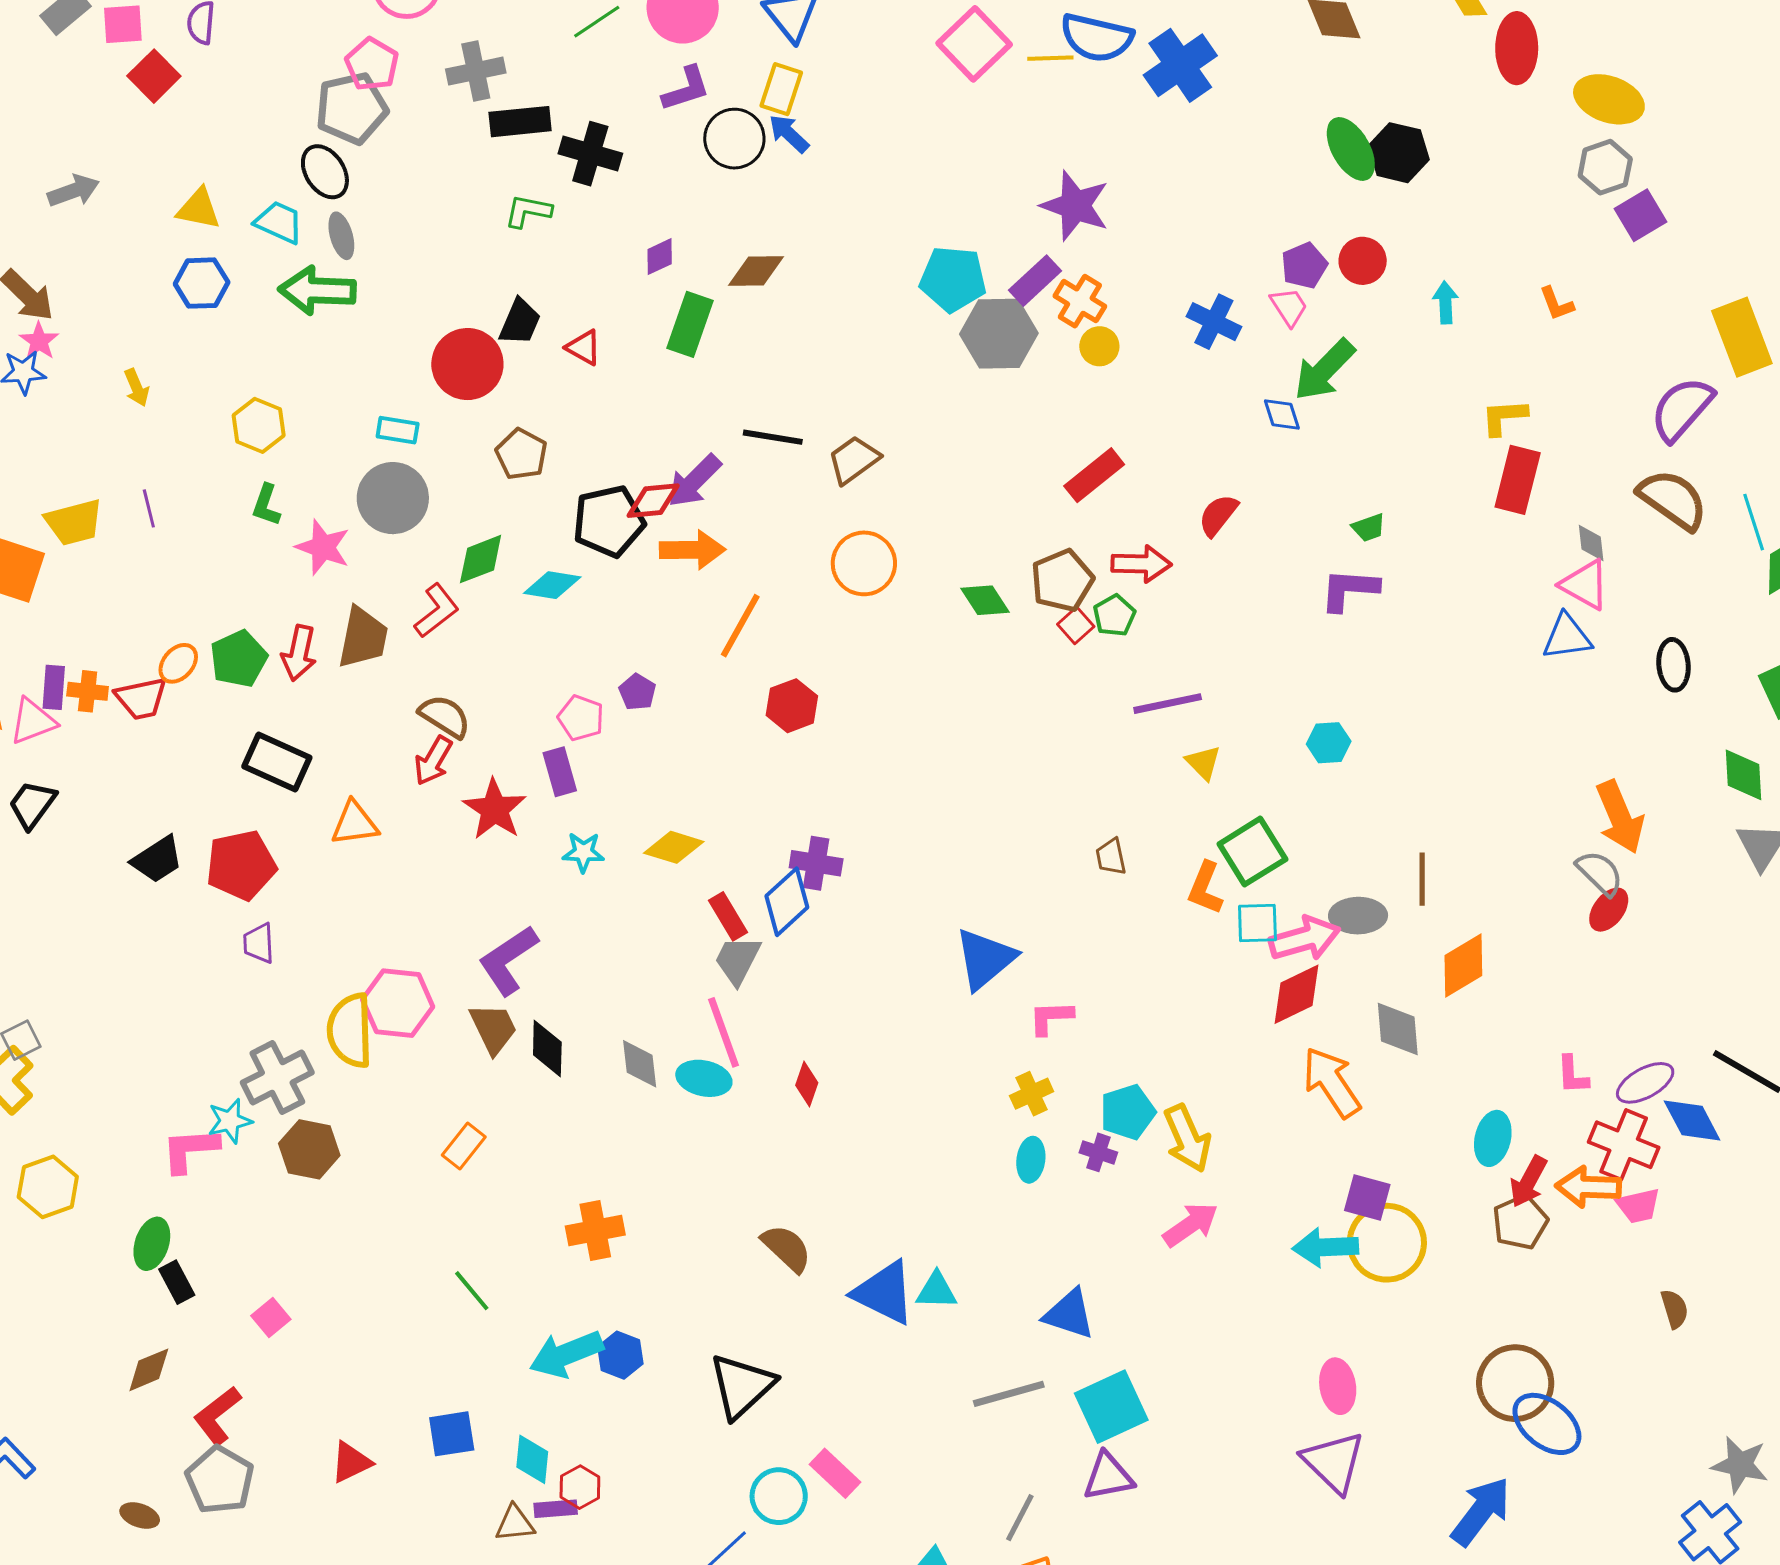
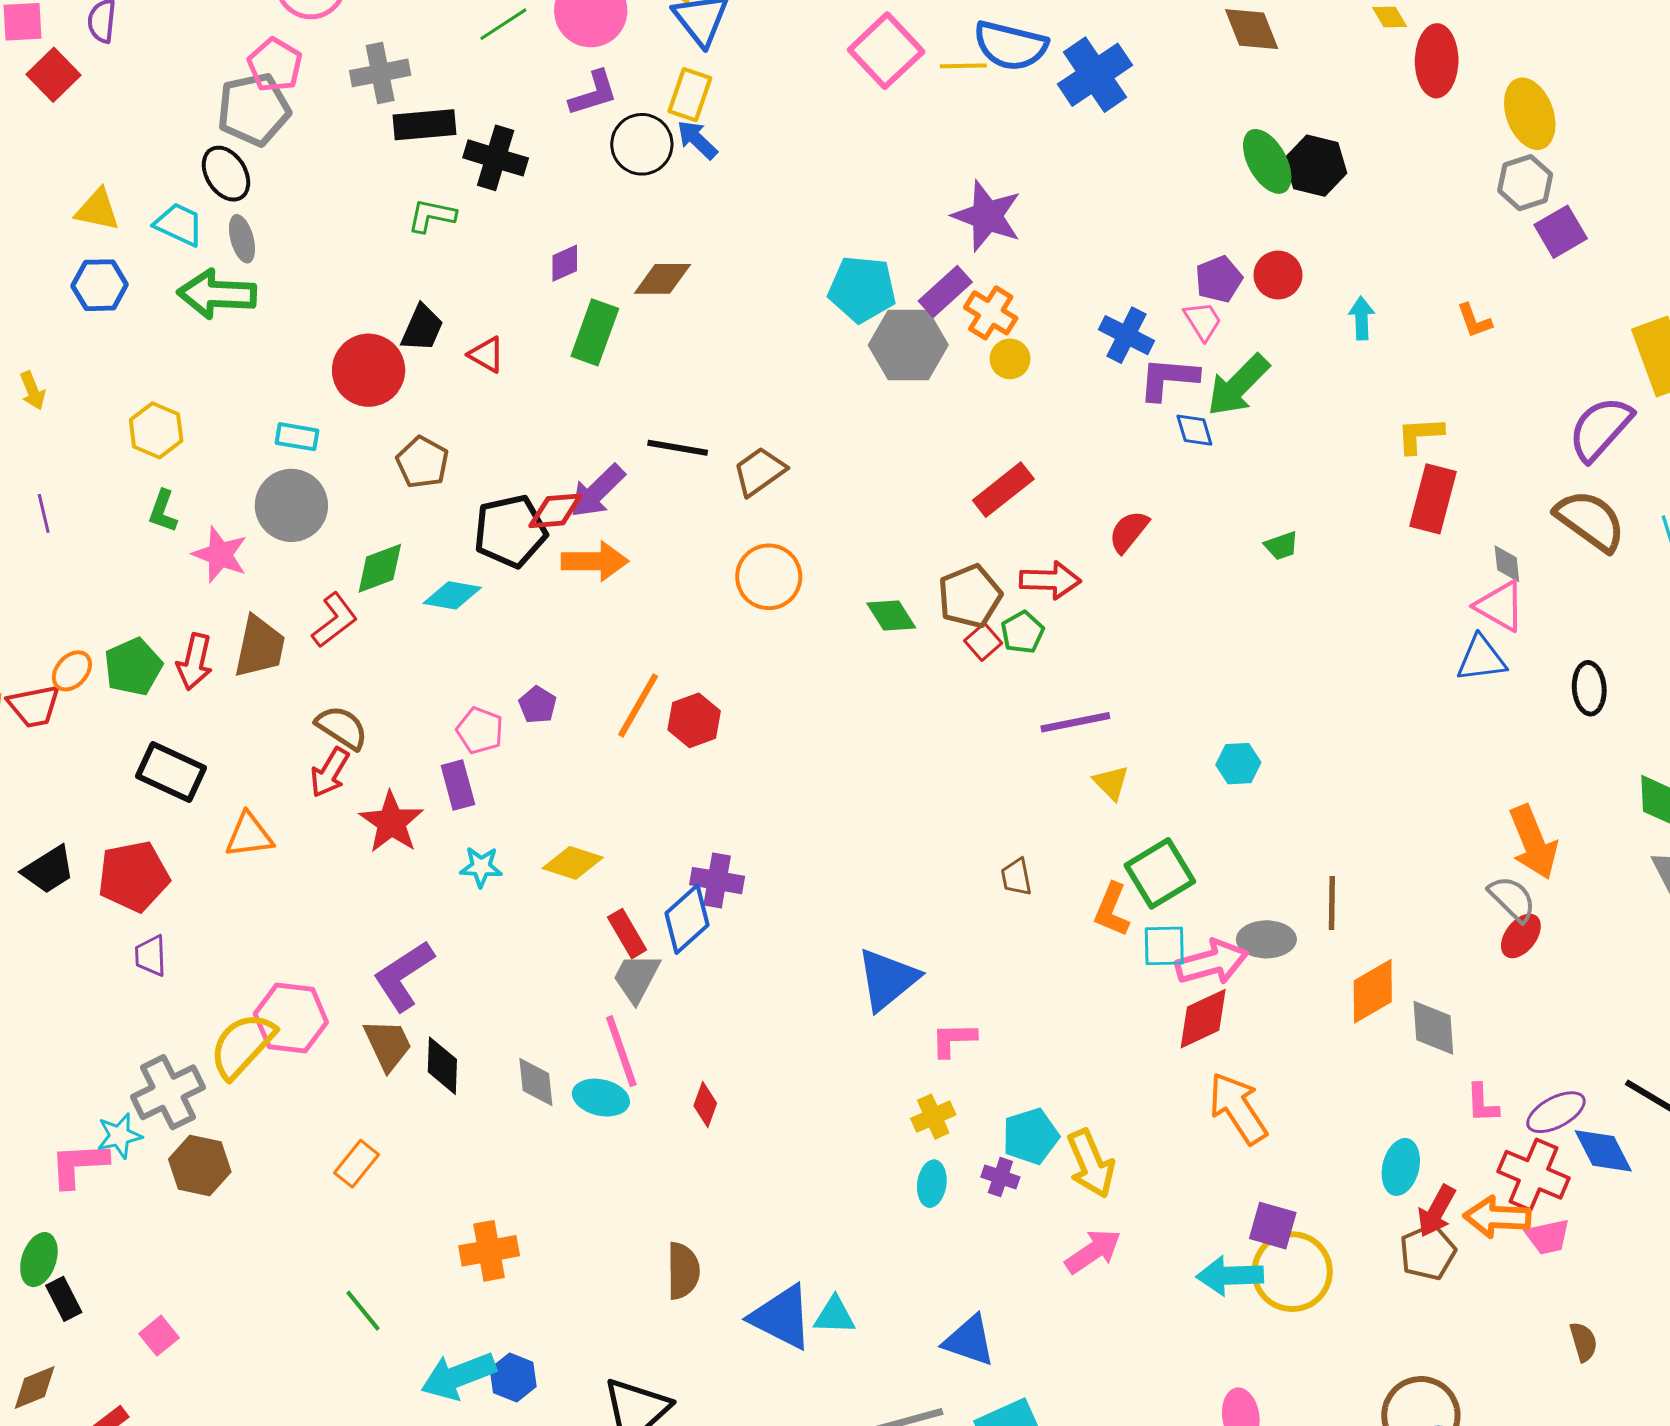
yellow ellipse: (1609, 99) -> (1530, 114), turned 50
purple L-shape: (1349, 590) -> (1168, 379), moved
orange line: (740, 626) -> (638, 705), moved
gray diamond: (1398, 1029) -> (1433, 1028), moved
yellow semicircle: (350, 1030) -> (242, 1045), turned 44
brown semicircle: (787, 1248) -> (683, 1271), turned 46

